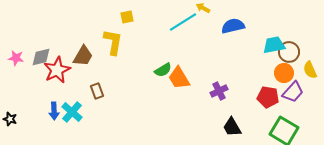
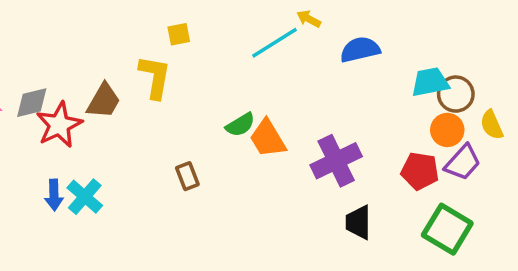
brown rectangle: (97, 91) -> (187, 176), moved
purple cross: (219, 91) -> (336, 161), size x1.6
black trapezoid: (232, 127) -> (358, 222), turned 30

